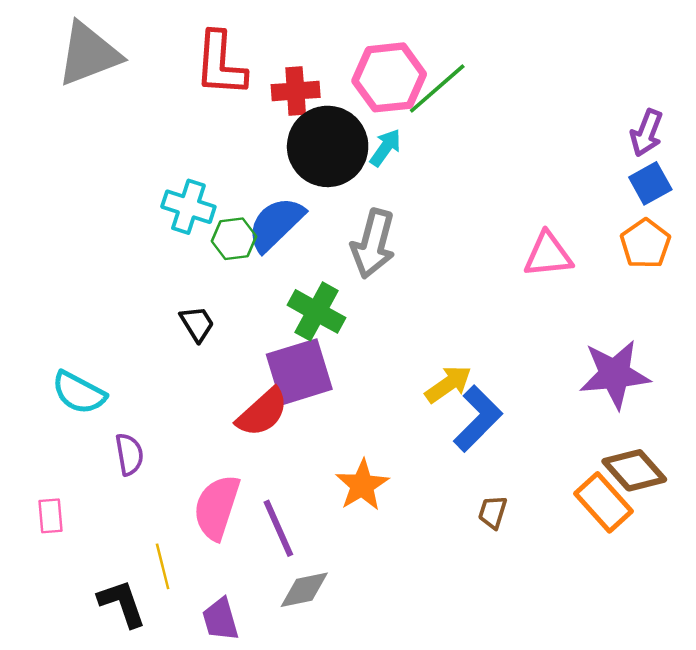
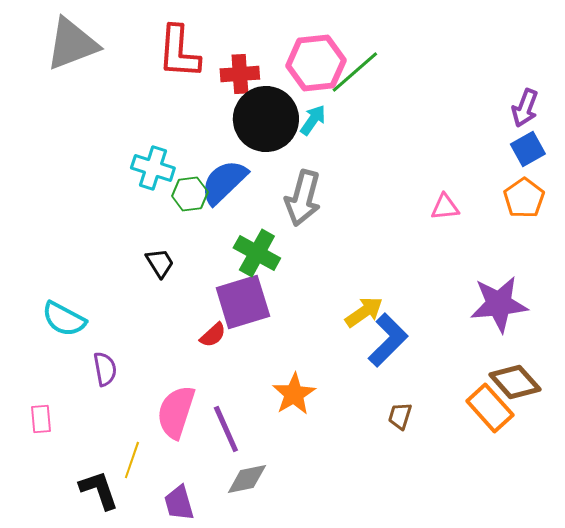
pink triangle: (548, 255) -> (445, 207), size x0.7
red semicircle: (262, 412) -> (213, 335), size x0.6
yellow line: (163, 566) -> (132, 460), turned 33

